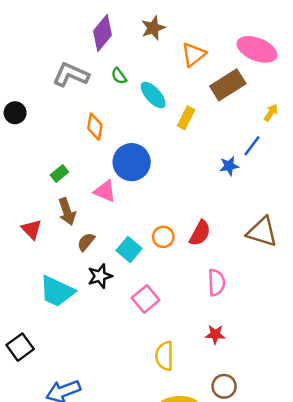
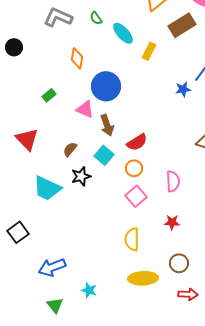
brown arrow: (67, 212) -> (107, 125), moved
red triangle: (32, 229) -> (27, 139), size x1.4
red semicircle: (200, 233) -> (137, 142), moved, turned 30
orange circle: (163, 237) -> (134, 168), moved
pink square: (146, 299) -> (136, 196), moved

